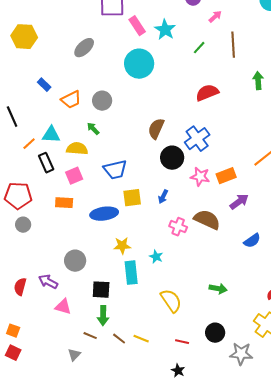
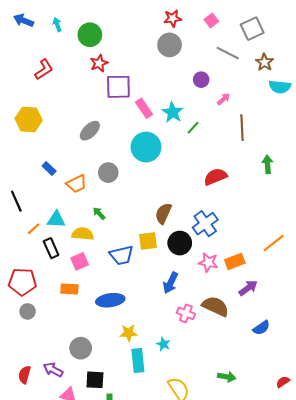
green line: (199, 48) -> (193, 128), moved
gray circle: (102, 101) -> (108, 173), moved
blue arrow: (163, 197) -> (171, 283), size x1.5
yellow square: (132, 198) -> (148, 241), moved
black square: (101, 290) -> (95, 380), moved

